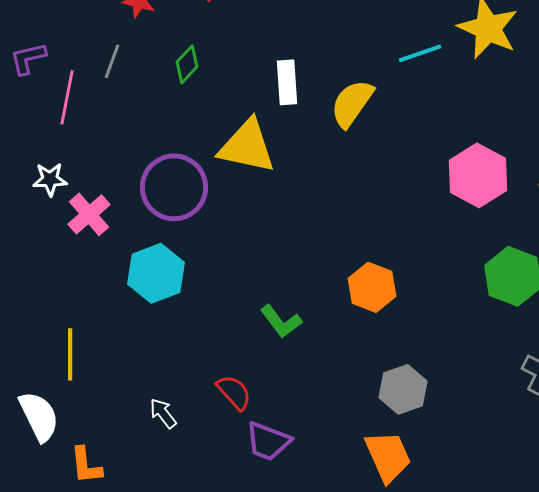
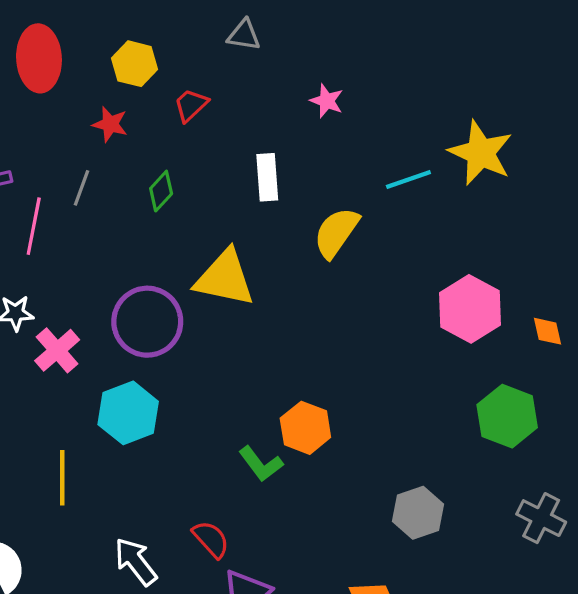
white rectangle: (287, 82) -> (267, 177), moved
orange hexagon: (372, 287) -> (305, 428), moved
yellow line: (70, 354) -> (62, 478), moved
gray hexagon: (403, 389) -> (418, 513), moved
white arrow: (163, 413) -> (136, 562), size x1.5

